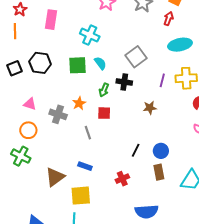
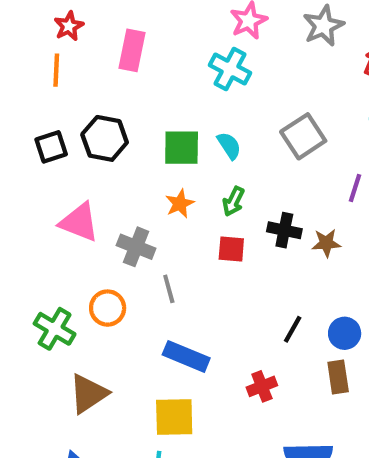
cyan cross: (90, 35) -> (230, 69), moved
black cross: (124, 82) -> (284, 230), moved
orange star: (79, 103) -> (180, 204), moved
pink triangle: (30, 104) -> (79, 222), size x1.5
orange circle: (28, 130) -> (108, 308), moved
gray line: (88, 133) -> (169, 289), moved
blue rectangle: (85, 166) -> (186, 356), size x1.5
brown triangle: (55, 177) -> (88, 394), moved

